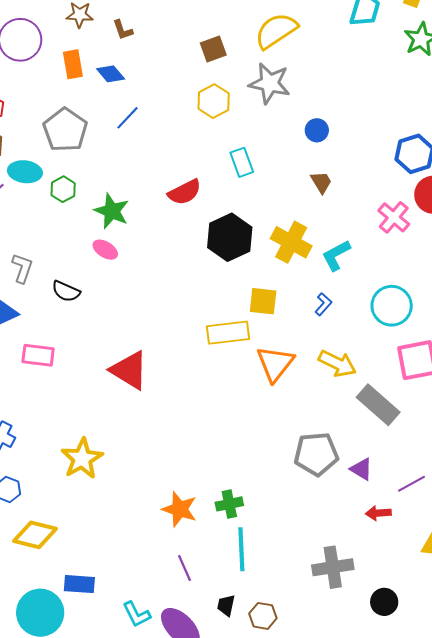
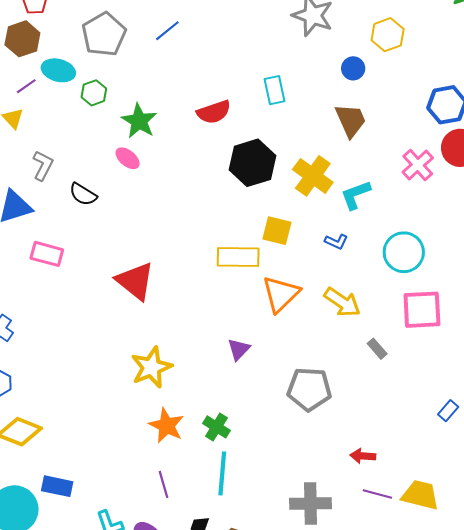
yellow hexagon: (214, 101) -> (388, 35), moved
brown trapezoid: (321, 182) -> (351, 120), size x1.5
blue L-shape: (323, 304) -> (336, 242), turned 65
gray rectangle: (378, 405) -> (377, 349), size x0.5
yellow star: (82, 459) -> (151, 367), moved
purple triangle: (361, 469) -> (239, 349), moved, turned 35
purple line: (411, 484) -> (377, 494), moved, turned 36
green cross: (229, 504) -> (216, 427), turned 36

